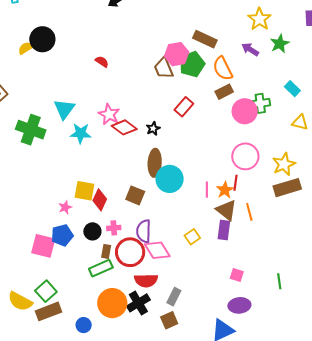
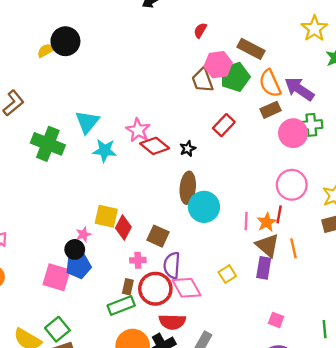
purple arrow: (250, 49) -> (299, 89), moved, size x1.5
red semicircle: (102, 62) -> (200, 30), moved, turned -96
brown square: (135, 195) -> (158, 236), moved
black circle: (92, 231) -> (75, 249), moved

